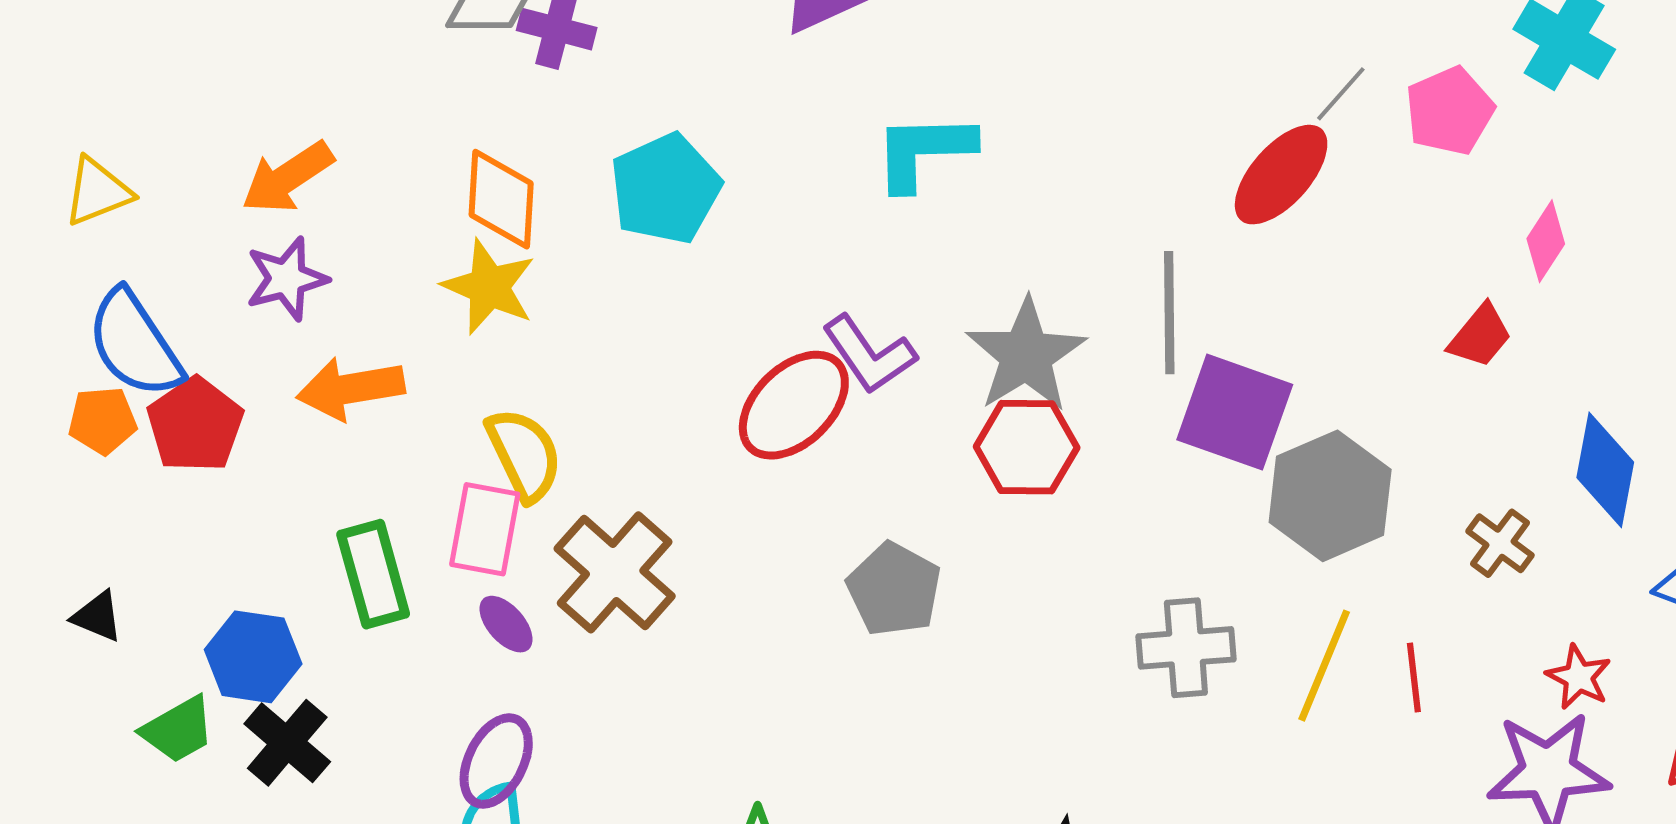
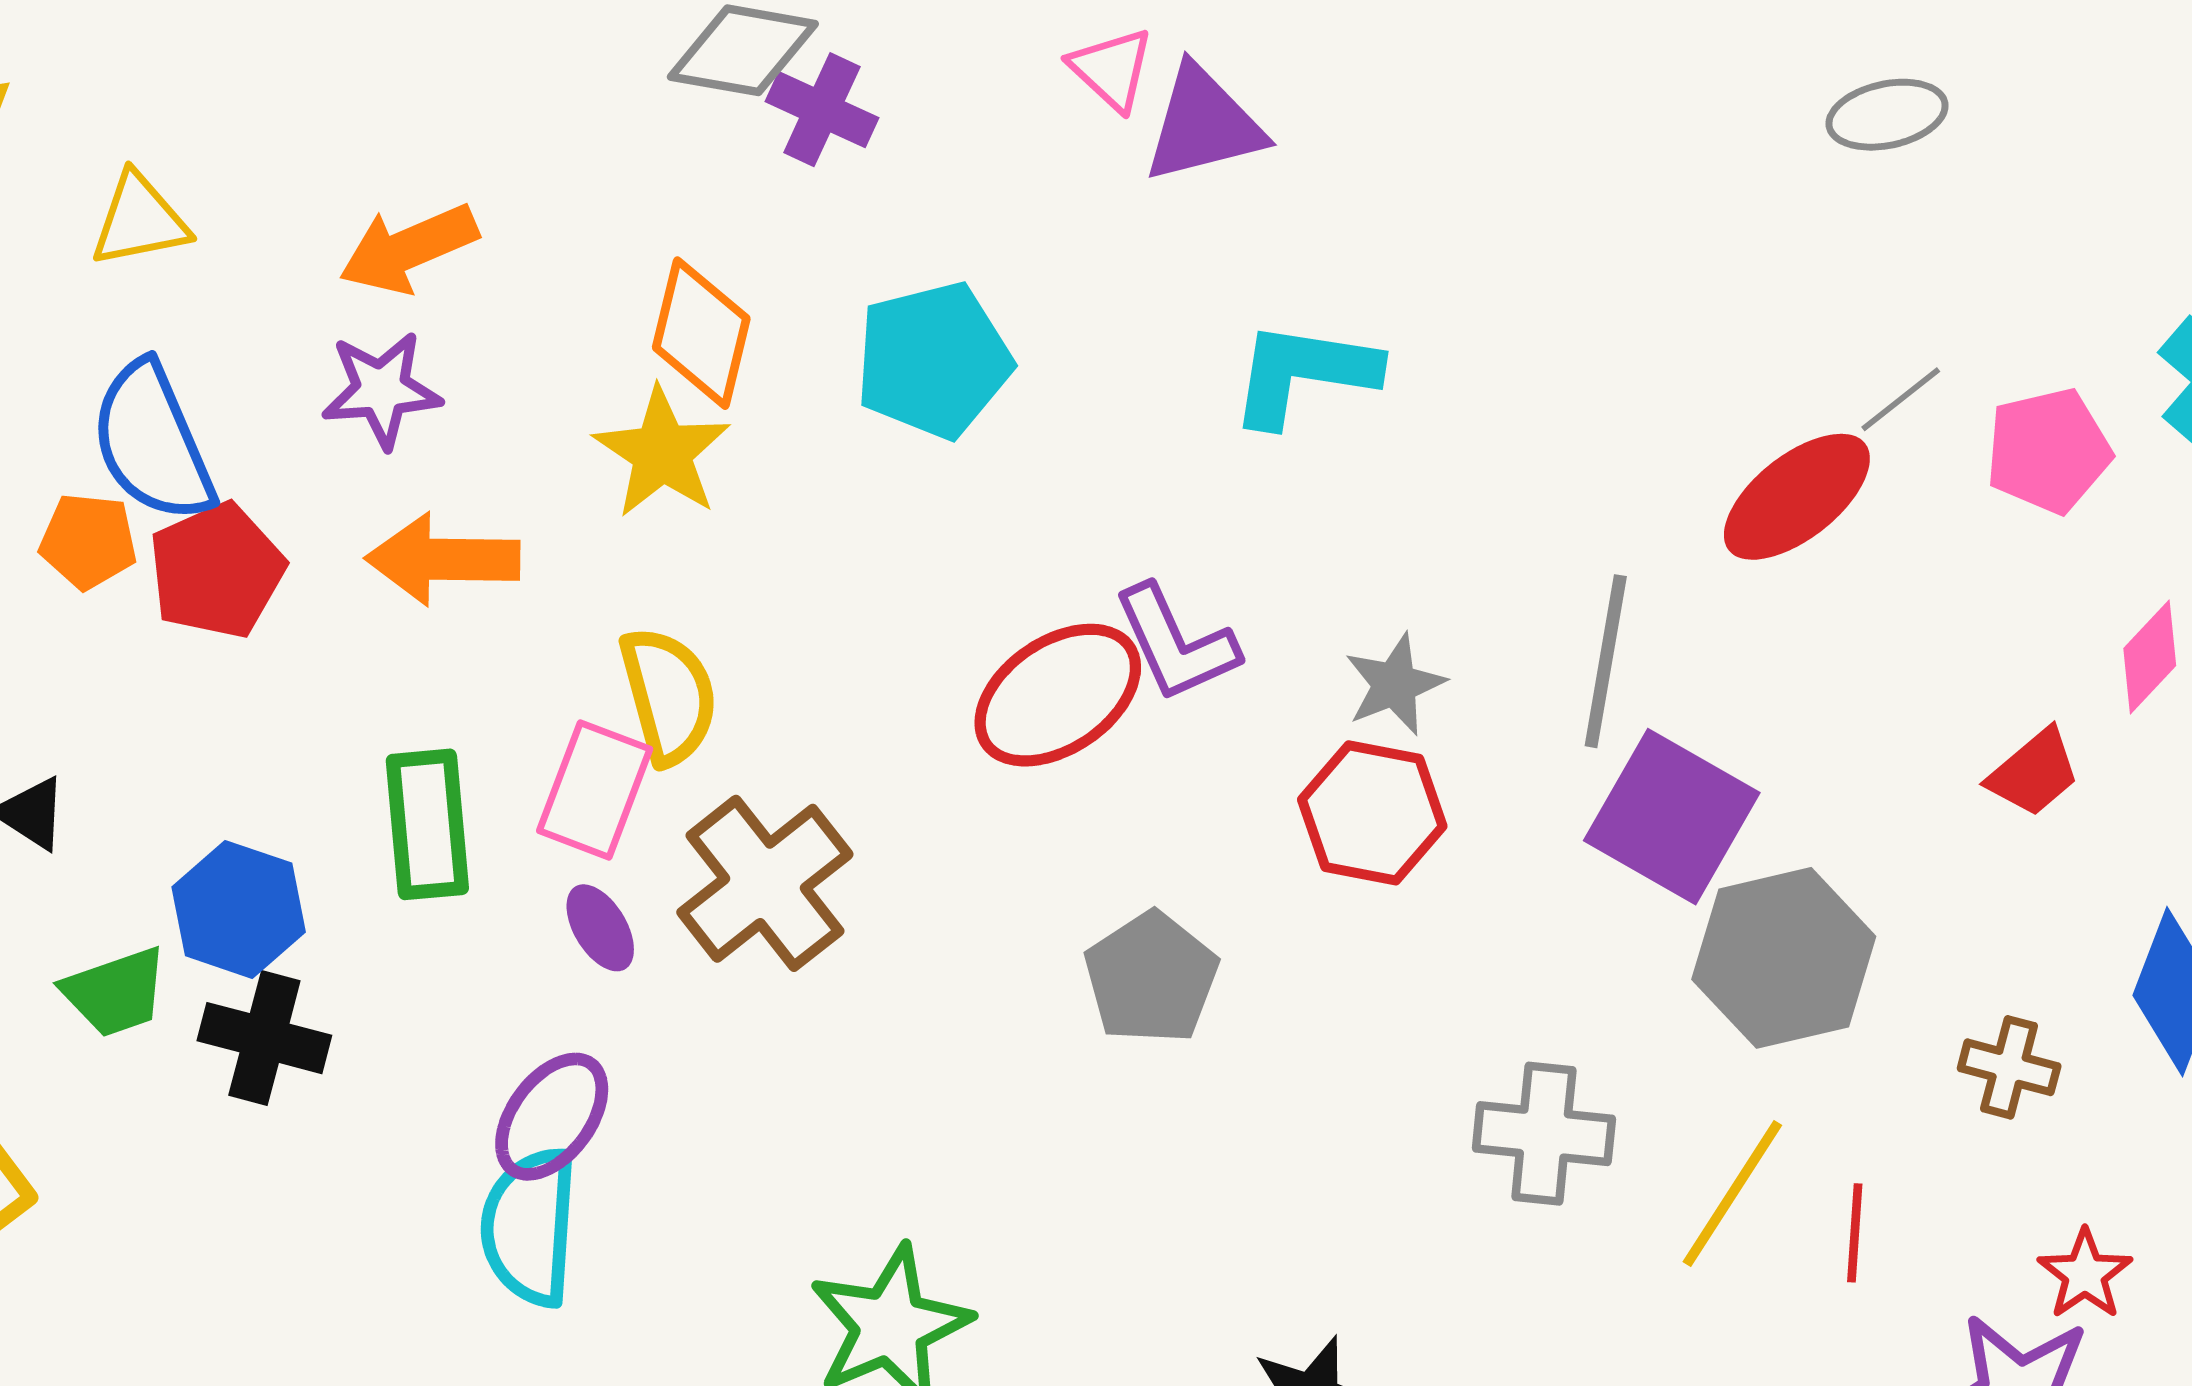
gray star: (1026, 355) -> (1395, 684), size x0.6
brown cross: (1500, 543) -> (2009, 1067), turned -32
black cross: (287, 743) -> (264, 1038), turned -36

